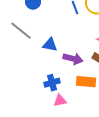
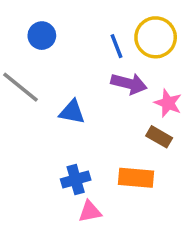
purple arrow: (73, 59) -> (129, 84), moved

